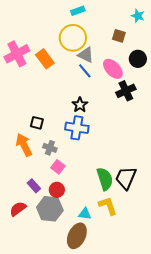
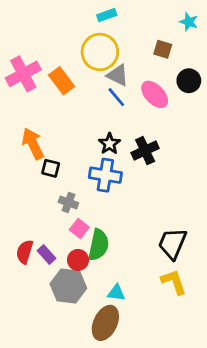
black cross: (126, 91) -> (145, 151), moved
orange arrow: (24, 145) -> (33, 144), moved
green semicircle: (105, 179) -> (99, 245), moved, turned 30
yellow L-shape: (108, 206) -> (174, 282), moved
red semicircle: (18, 209) -> (25, 252), moved, turned -36

